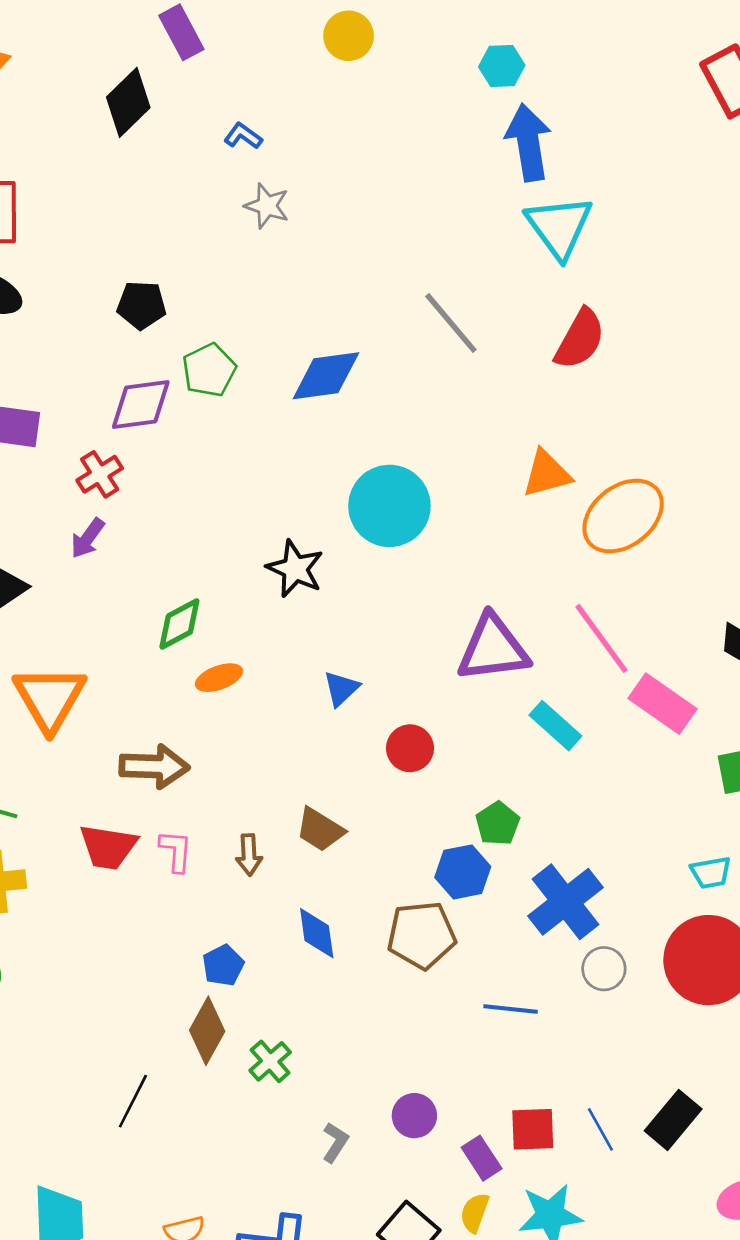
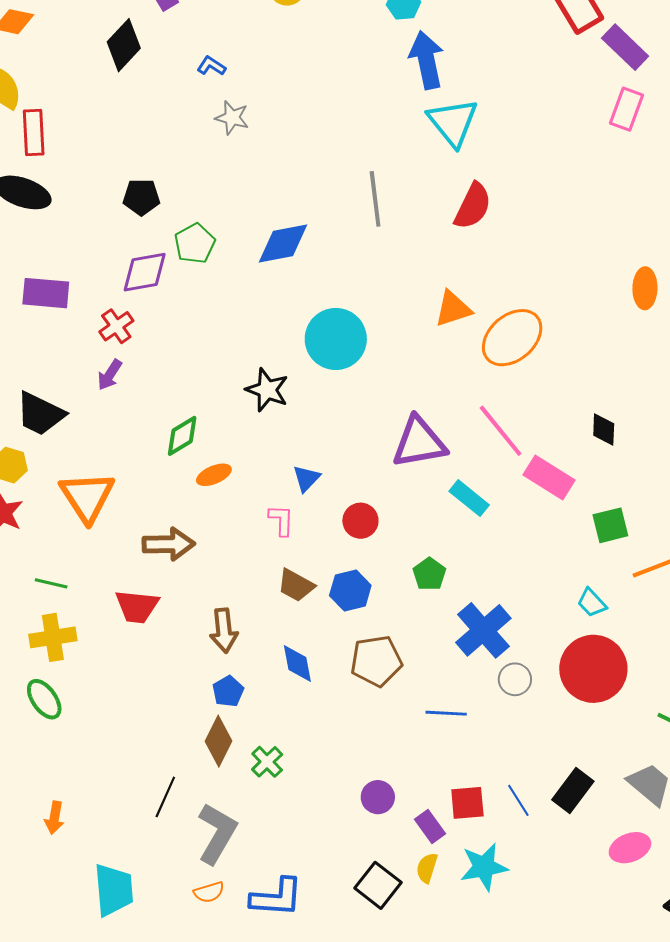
gray line: (451, 323) -> (375, 199), turned 36
pink L-shape: (176, 851) -> (281, 520), moved
brown arrow: (249, 855) -> (224, 630), moved, size x1.4
blue hexagon: (463, 872) -> (350, 591), moved
cyan trapezoid: (711, 872) -> (592, 603), turned 60
gray L-shape: (335, 1142) -> (217, 833), moved, size x2.0

